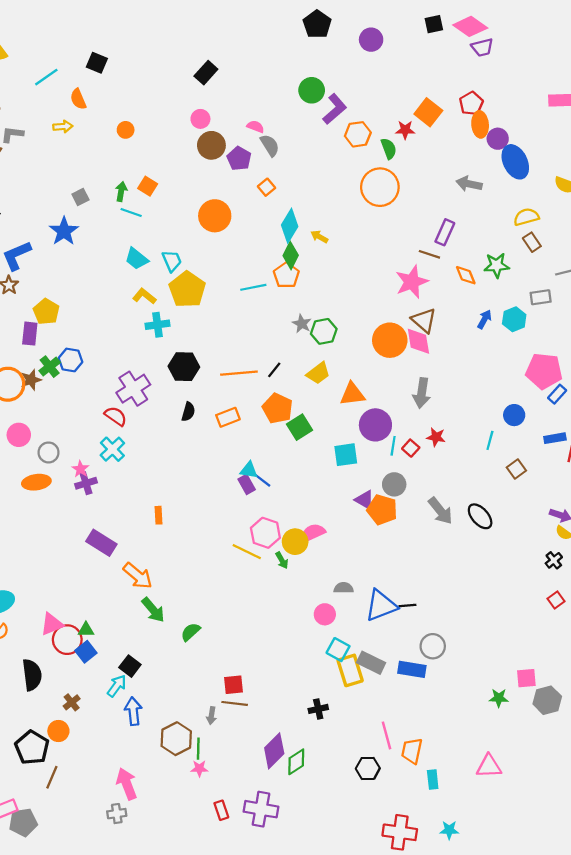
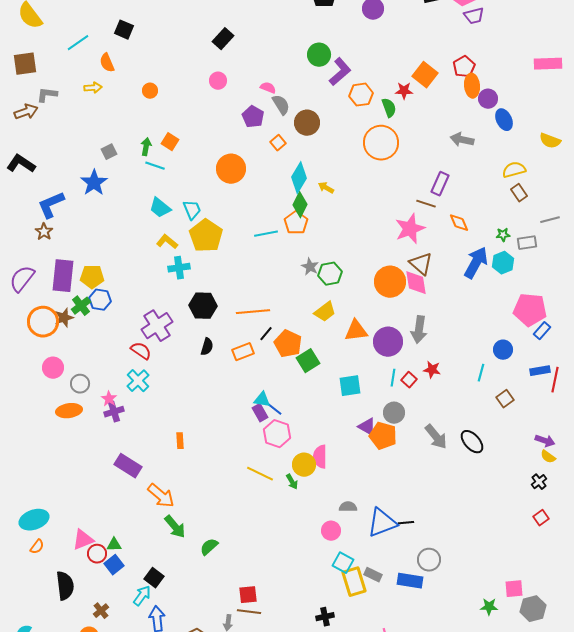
brown circle: (211, 145) -> (307, 123), moved
blue ellipse: (515, 162) -> (504, 120), size x0.7
green star: (497, 265) -> (503, 235), moved, size x0.6
yellow pentagon: (46, 312) -> (92, 277), moved, turned -30
blue arrow: (484, 319) -> (476, 263), size x1.8
purple rectangle: (30, 334) -> (63, 276), size x1.5
black line: (274, 370) -> (266, 334), moved
purple circle: (375, 425) -> (388, 342), moved
pink hexagon: (265, 533) -> (277, 434), moved
pink semicircle: (313, 533) -> (320, 457), turned -65
red circle: (67, 640) -> (97, 554), size x0.7
gray rectangle: (371, 663) -> (373, 575), size x0.7

